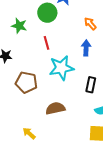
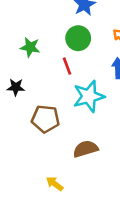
green circle: (47, 13) -> (78, 38), moved

